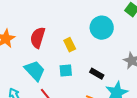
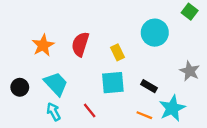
cyan trapezoid: (35, 71) -> (56, 84), moved
cyan square: (66, 71) -> (113, 83), size x1.5

